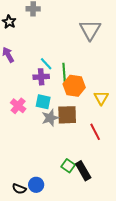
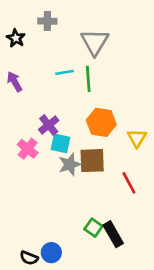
gray triangle: (90, 30) -> (95, 42), moved
cyan line: (46, 64) -> (64, 72), moved, turned -56
green line: (64, 73) -> (88, 79), moved
purple cross: (41, 77) -> (49, 125), moved, turned -35

